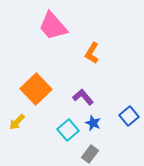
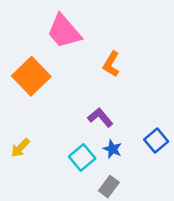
orange square: (36, 89) -> (31, 76), moved

